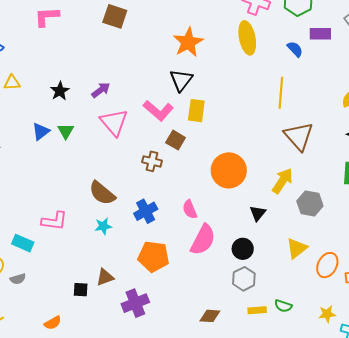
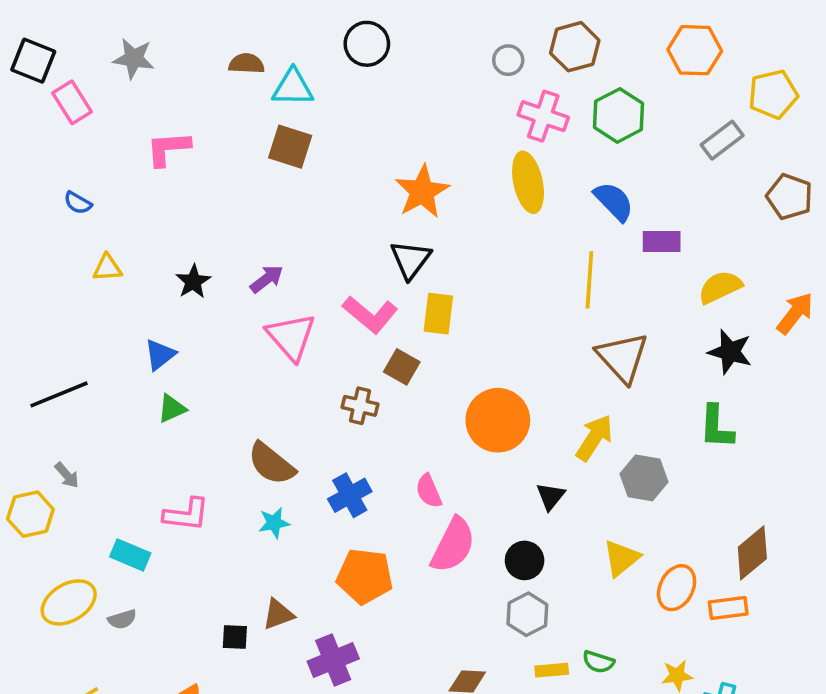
purple rectangle: (320, 34) -> (662, 241), moved
blue semicircle: (295, 49) -> (614, 201), size x1.4
green triangle: (66, 131) -> (172, 409), moved, turned 36

